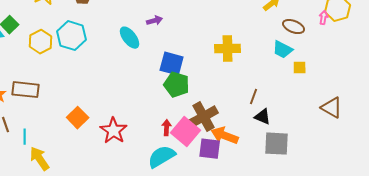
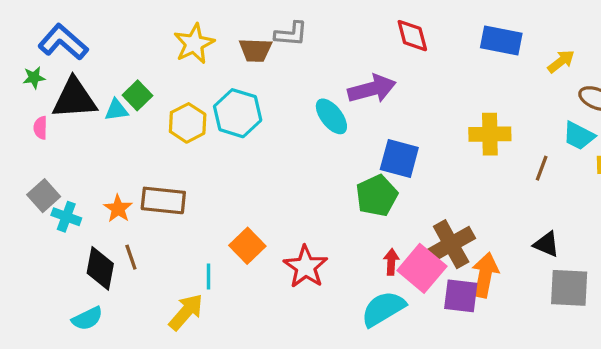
purple arrow: (155, 21) -> (372, 89), size x1.8
green pentagon: (177, 85) -> (377, 196), moved, turned 30
brown line: (254, 97) -> (542, 168), moved
orange arrow: (225, 136) -> (485, 275), turned 80
cyan line: (25, 137) -> (209, 276), moved
yellow arrow: (40, 159) -> (186, 312), turned 75

